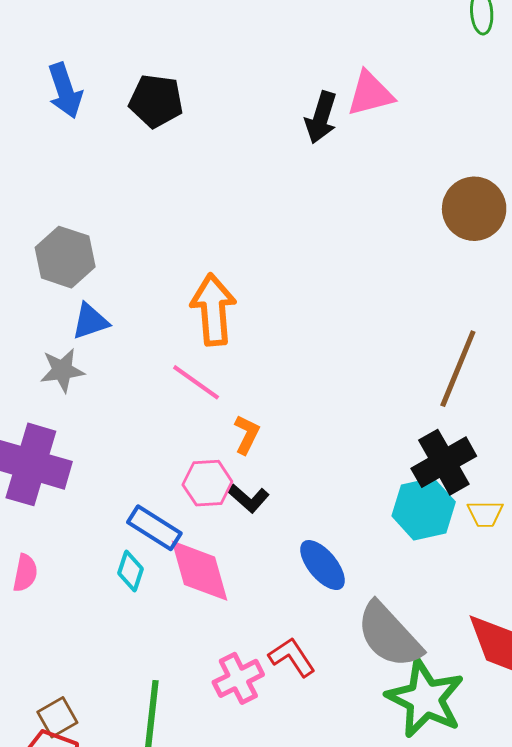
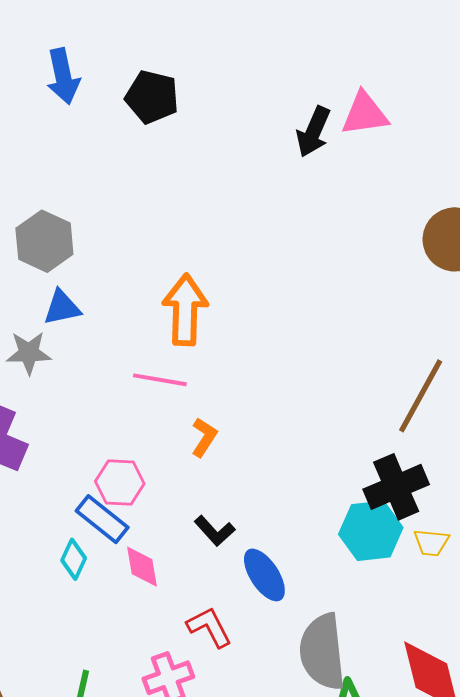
pink line: (196, 382) -> (160, 380), turned -32
pink hexagon: (207, 483) -> (120, 482), moved
black L-shape: (248, 498) -> (215, 531), moved
pink diamond: (199, 571) -> (142, 567), size x0.6
gray semicircle: (389, 635) -> (322, 652), turned 30
red L-shape: (292, 657) -> (209, 627), moved

